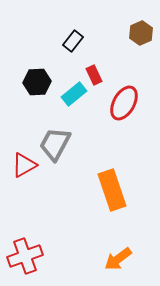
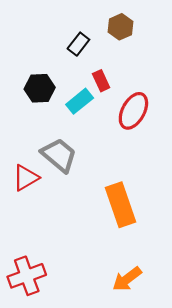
brown hexagon: (141, 33) -> (120, 27), moved
gray trapezoid: (55, 144) -> (59, 155), turned 102

